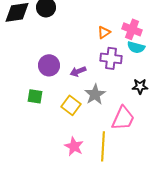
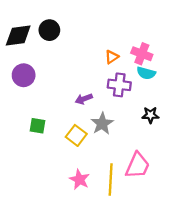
purple circle: (49, 65) -> (24, 75), moved
pink trapezoid: (123, 118) -> (138, 166), moved

